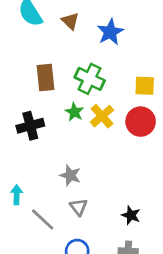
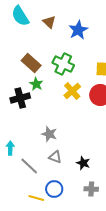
brown rectangle: (45, 77) -> (31, 63), turned -42
green star: (74, 112) -> (36, 84), moved
gray triangle: (79, 207) -> (55, 157), turned -32
black star: (131, 215) -> (83, 163), moved

